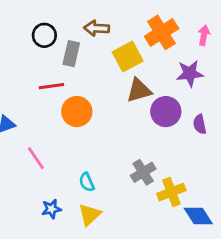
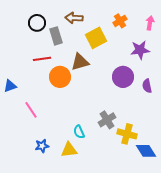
orange cross: (162, 32) -> (120, 21), size x0.6
gray rectangle: (71, 54) -> (56, 36), turned -30
brown triangle: (139, 90) -> (80, 62), moved
cyan semicircle: (87, 182) -> (79, 132), moved
yellow cross: (171, 192) -> (127, 134), turned 36
yellow triangle: (90, 215) -> (69, 150), turned 36

